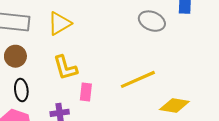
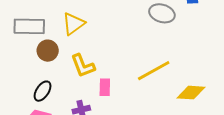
brown circle: (15, 56) -> (48, 51), moved
black ellipse: (21, 90) -> (43, 91), turned 45

